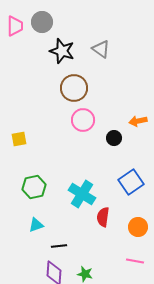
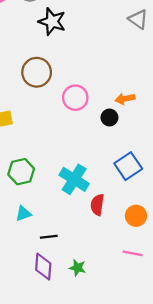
gray triangle: (101, 49) -> (138, 19), moved
brown circle: (74, 88) -> (37, 72), moved
orange arrow: (138, 121) -> (125, 99), moved

